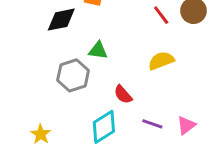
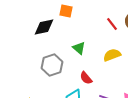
green triangle: (98, 50) -> (79, 48), moved, turned 32

